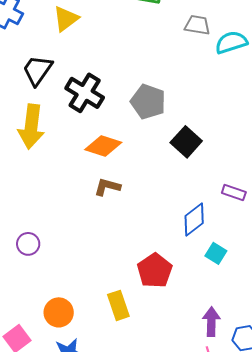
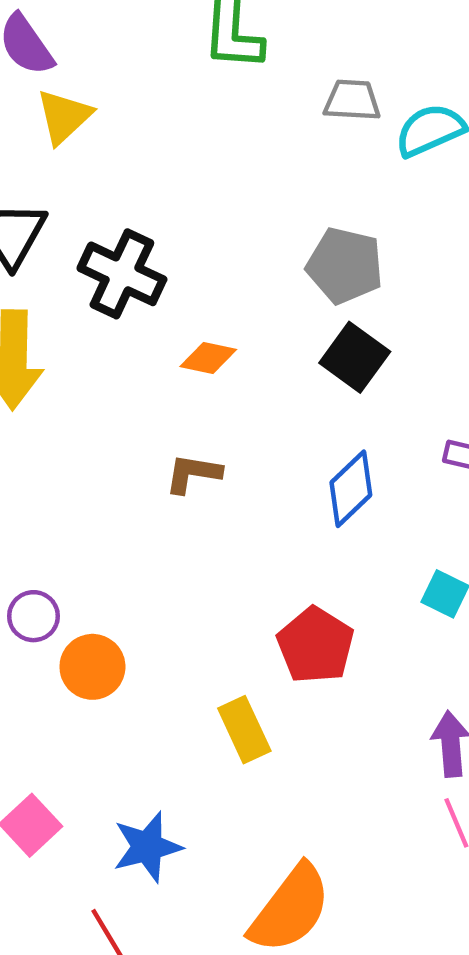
gray pentagon: (148, 102) -> (345, 266), moved
orange diamond: (103, 146) -> (208, 358), moved, size x0.7
blue diamond: (194, 219) -> (351, 489), moved
orange circle: (59, 312) -> (92, 667), moved

